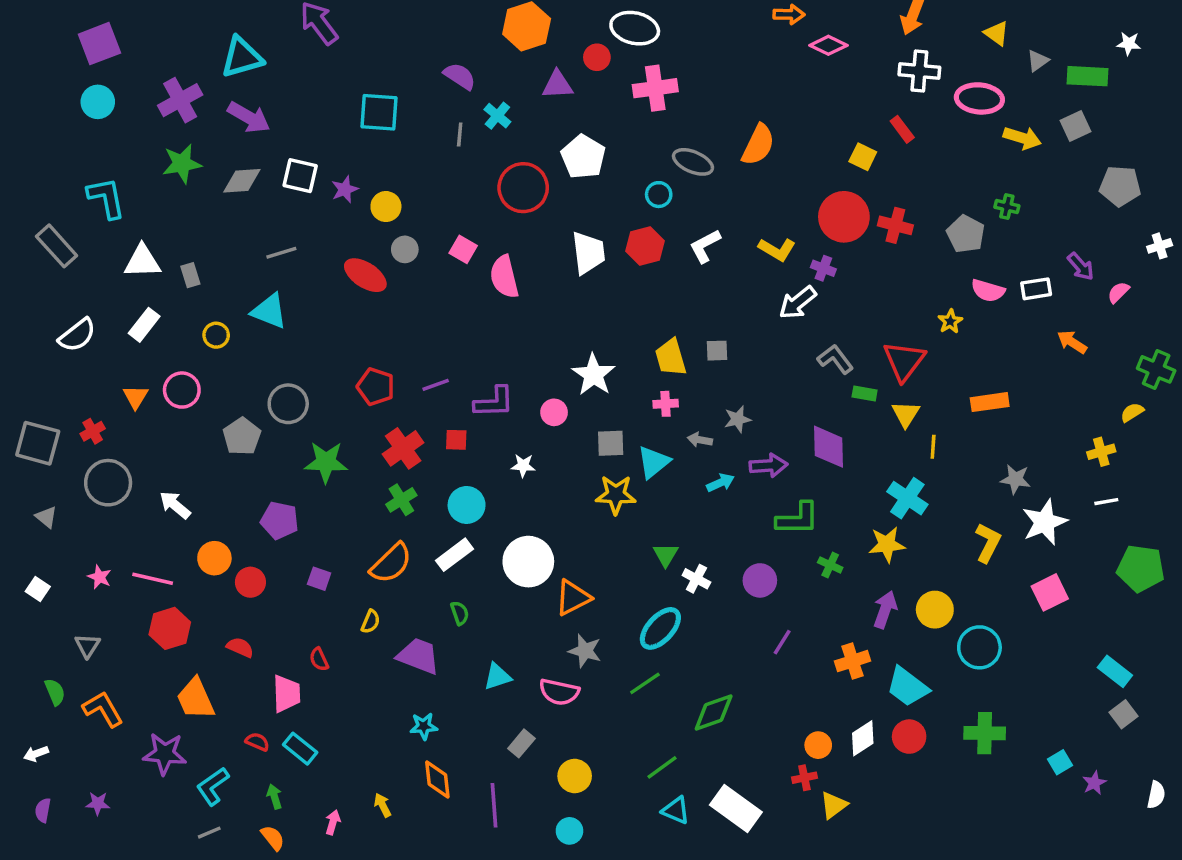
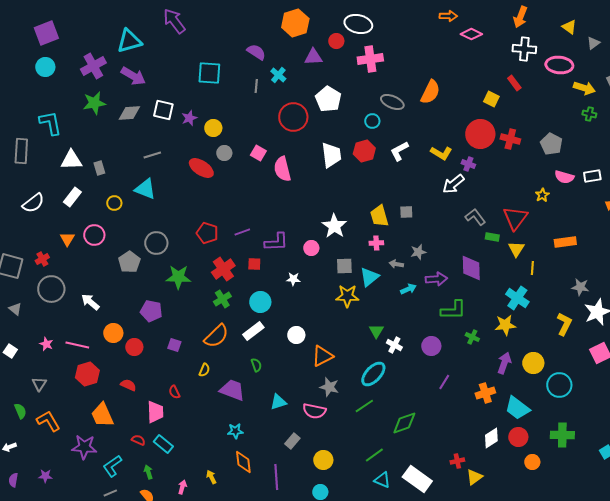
green cross: (1007, 207) -> (589, 114), moved
gray rectangle: (57, 246) -> (21, 151), turned 45
white circle: (528, 562) -> (296, 335), size x0.6
orange circle: (818, 745) -> (532, 462), moved

